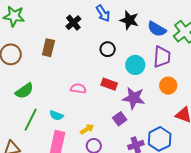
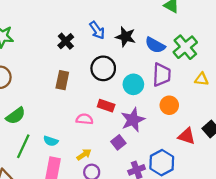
brown rectangle: (48, 48) -> (62, 80), moved
black circle: (108, 49) -> (103, 68), size x1.5
pink semicircle: (78, 88) -> (85, 119), moved
purple star: (134, 98) -> (133, 120), turned -30

